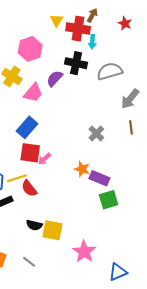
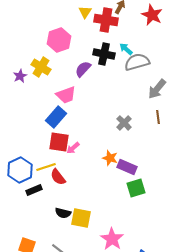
red star: (125, 23) -> (152, 15), size x1.5
cyan arrow: (92, 42) -> (126, 49), moved, turned 128
pink trapezoid: (33, 93) -> (66, 95), moved, turned 30

